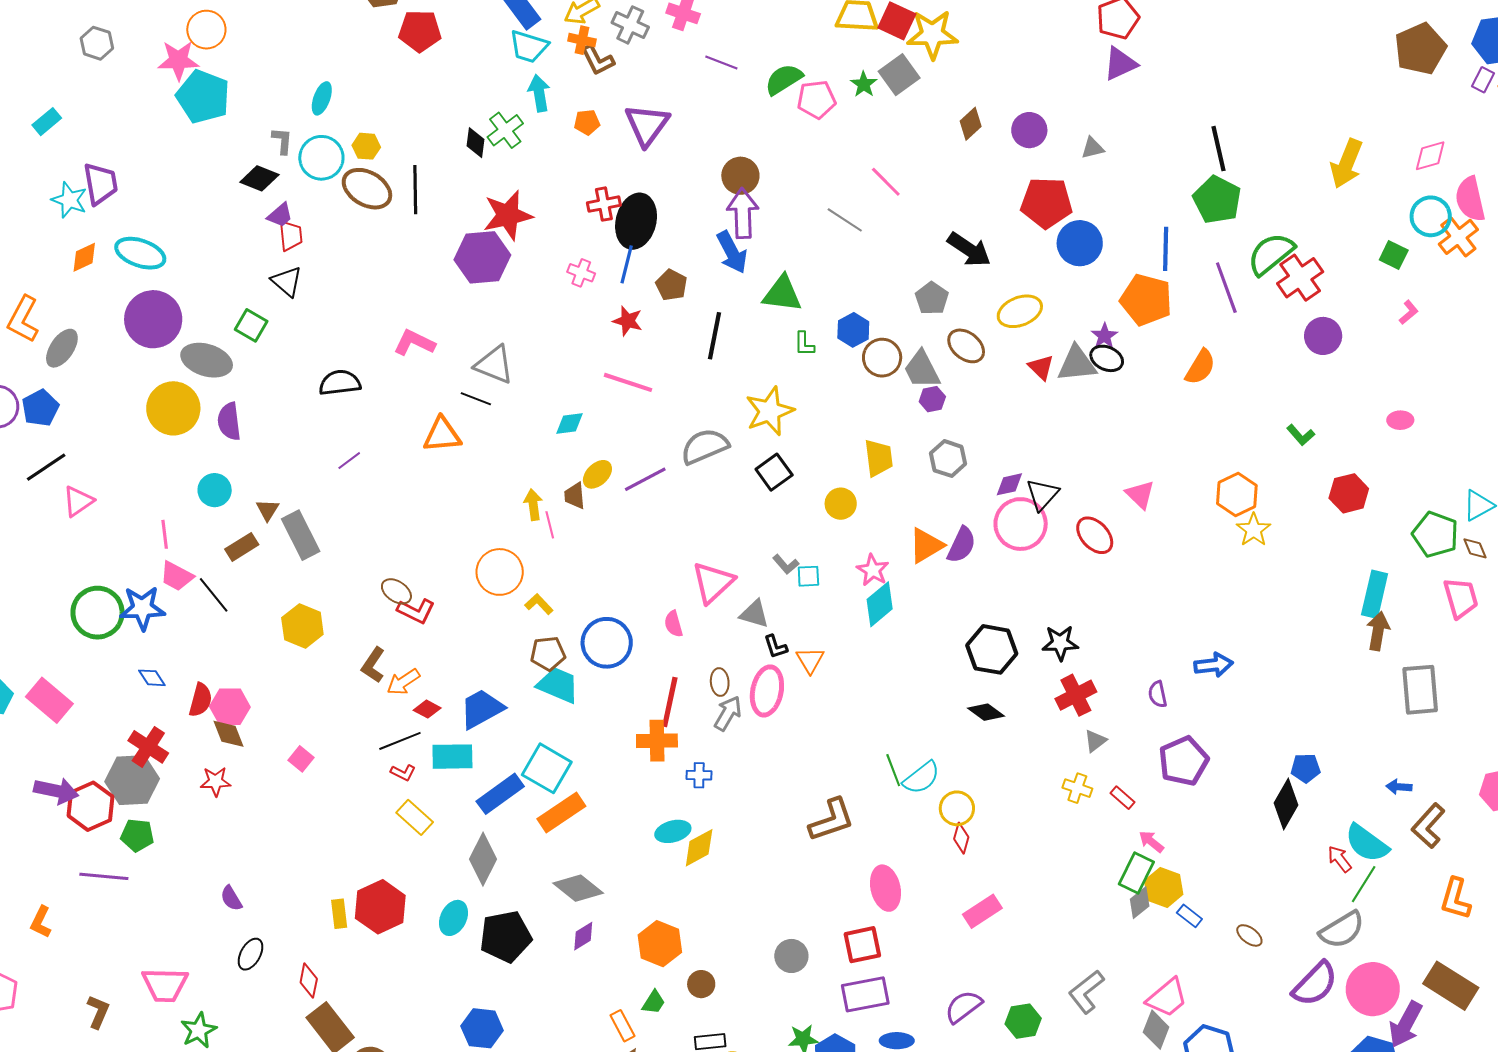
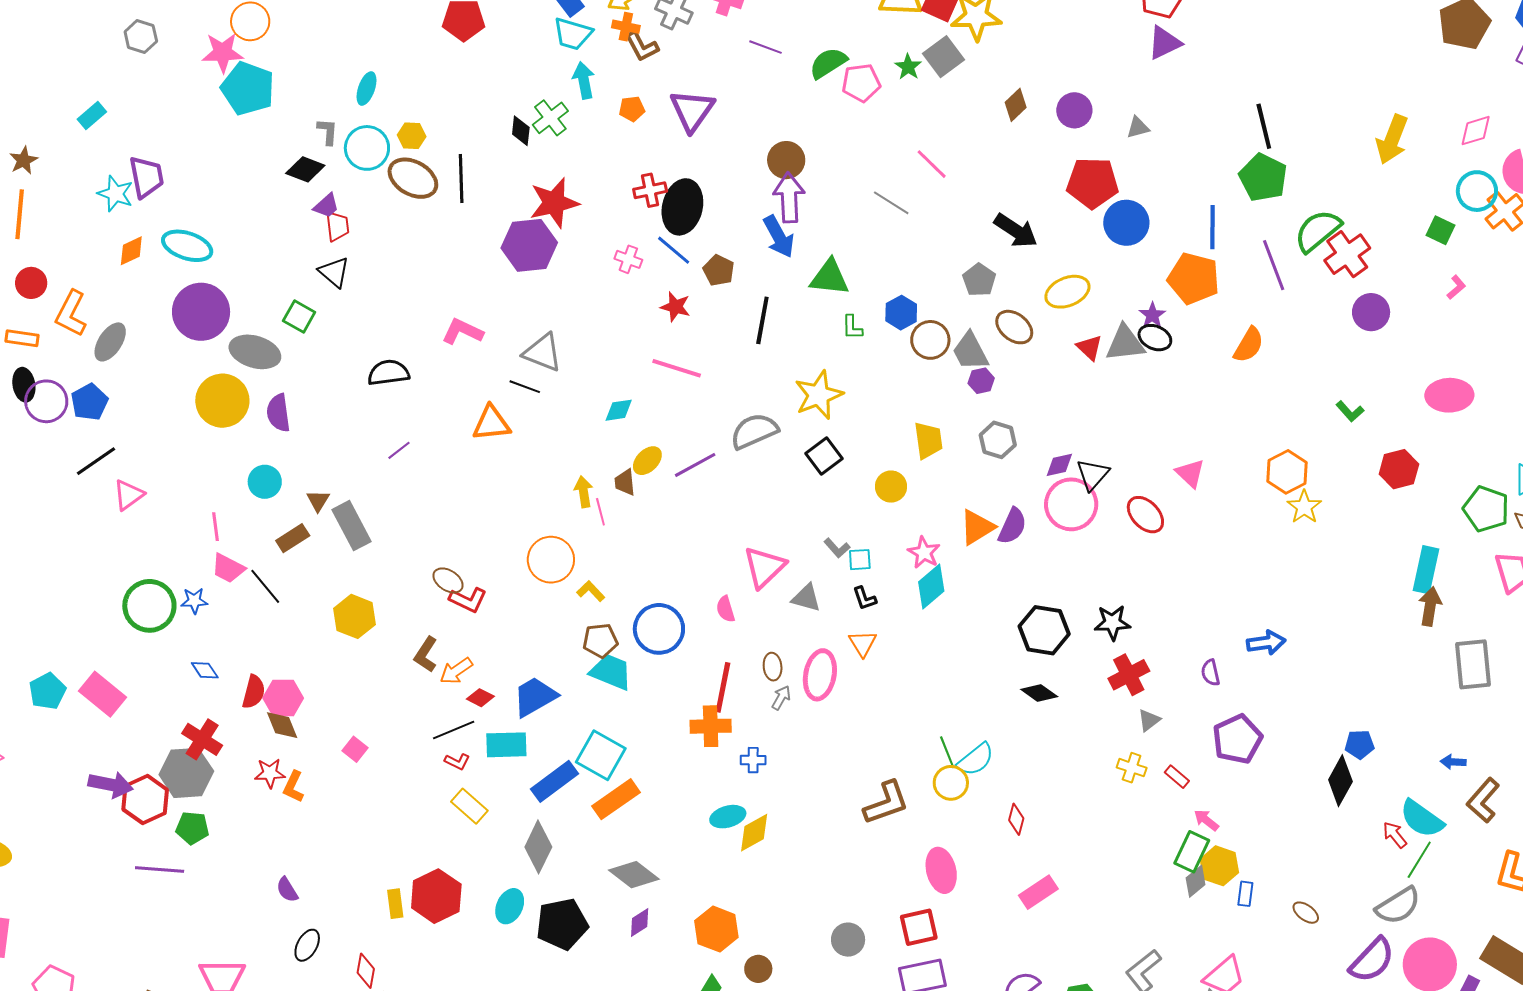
blue line: (627, 264) -> (674, 250), turned -63
pink ellipse: (1400, 420) -> (1449, 395), size x1.8
blue star: (142, 608) -> (194, 601), size x0.6
black L-shape: (775, 647) -> (865, 598), moved
gray arrow: (728, 713) -> (781, 698), size x0.7
yellow circle: (957, 808) -> (951, 783), moved
blue rectangle: (1189, 916) -> (1245, 894), turned 60
orange L-shape: (41, 922) -> (293, 787), moved

